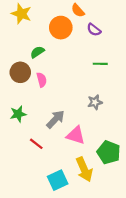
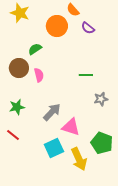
green line: (100, 64) -> (86, 75), moved
gray star: (95, 102) -> (101, 99), moved
red line: (36, 144) -> (13, 135), moved
cyan square: (58, 180) -> (54, 148), moved

